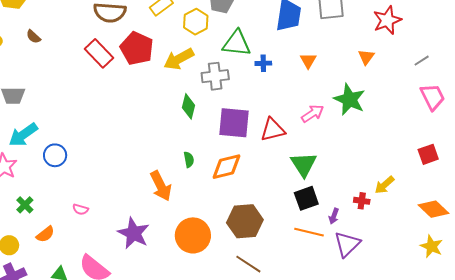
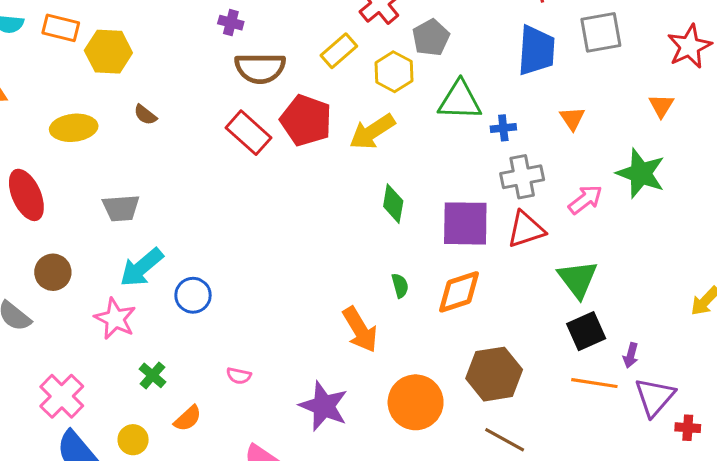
gray cross: (215, 76) -> (522, 177), moved
red cross: (362, 201) -> (688, 428), moved

